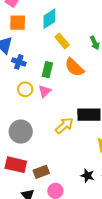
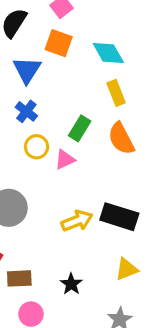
cyan diamond: (49, 19) -> (108, 53), turned 75
blue cross: (19, 62) -> (26, 111), moved
black star: (87, 176) -> (71, 284), moved

